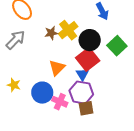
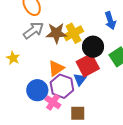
brown star: (51, 33) -> (56, 33), size x1.5
gray arrow: (16, 40) -> (34, 30), moved
yellow star: (14, 85) -> (13, 58), moved
purple hexagon: (81, 93) -> (62, 86), moved

